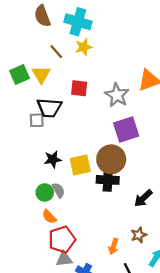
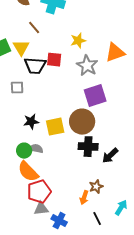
yellow star: (84, 47) -> (78, 41), moved
black trapezoid: (49, 108) -> (35, 66), moved
black cross: (108, 180) -> (88, 147), moved
gray semicircle: (58, 190) -> (36, 149), turned -48
orange semicircle: (49, 217) -> (28, 172), size x1.6
brown star: (139, 235) -> (96, 187), moved

